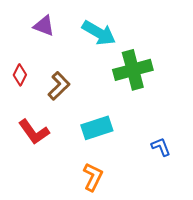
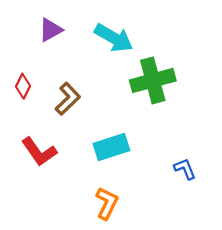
purple triangle: (44, 26) -> (51, 30), turned -50

